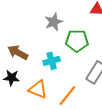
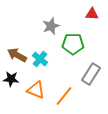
cyan cross: (52, 61) -> (40, 59), moved, turned -35

